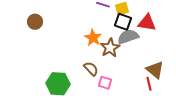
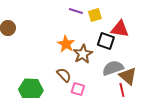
black square: (123, 22) -> (106, 41), moved
gray semicircle: (128, 37) -> (113, 68), moved

